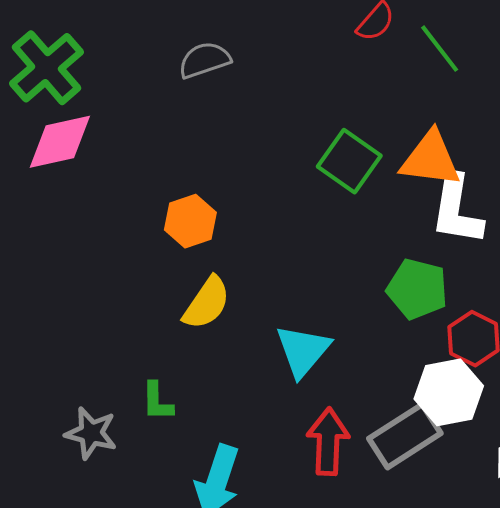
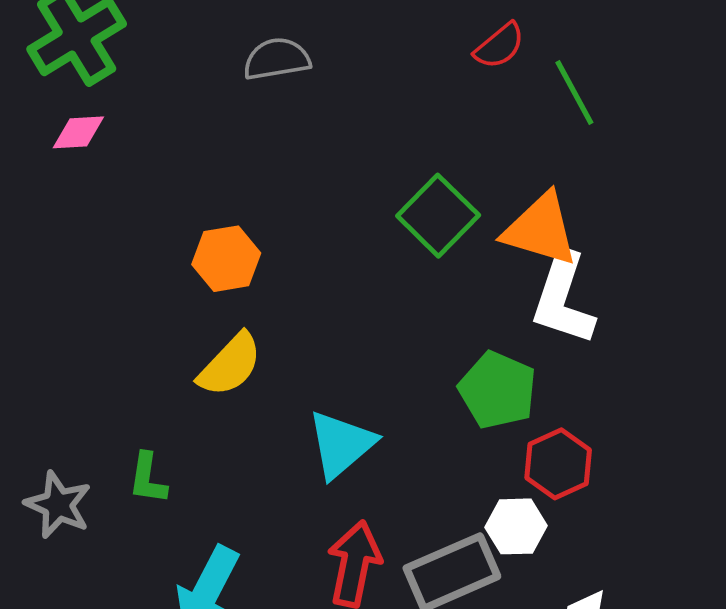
pink diamond: (60, 142) -> (78, 132), size x0.6
white hexagon: (449, 392) -> (516, 526), size x0.7

